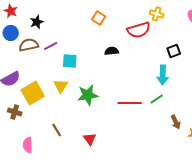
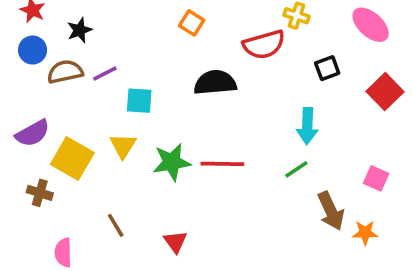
black semicircle: (112, 51) -> (215, 83), size x1.6
black square: (174, 51) -> (327, 68), moved
yellow square: (33, 93) -> (72, 158), turned -30
red line: (130, 103) -> (222, 164), moved
brown arrow: (176, 122) -> (331, 211), size x1.5

